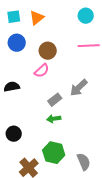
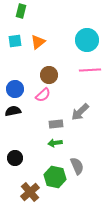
cyan circle: (86, 16) -> (87, 40), size x1.5
blue circle: (17, 43) -> (15, 89), moved
gray rectangle: (55, 100) -> (56, 124), turned 32
gray semicircle: (84, 162) -> (77, 166), moved

